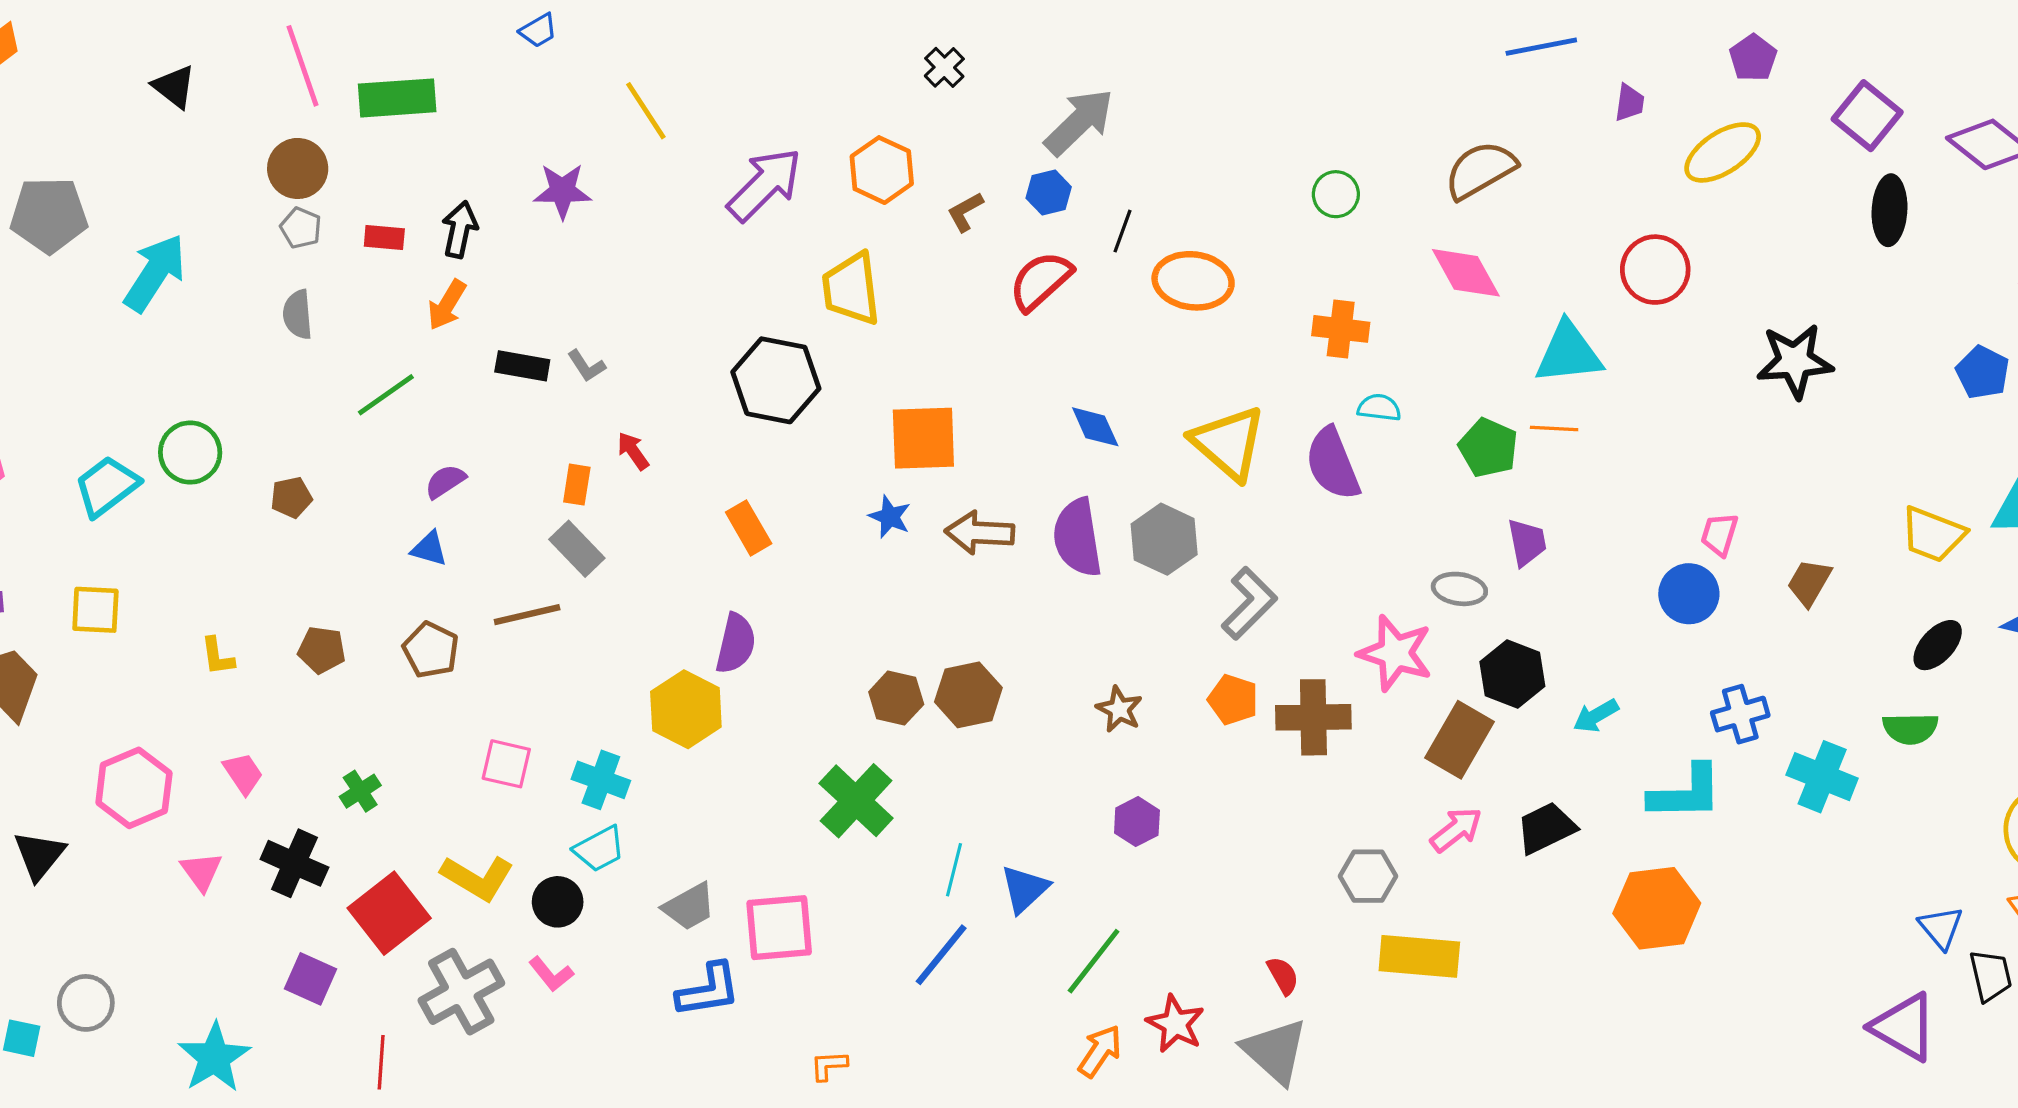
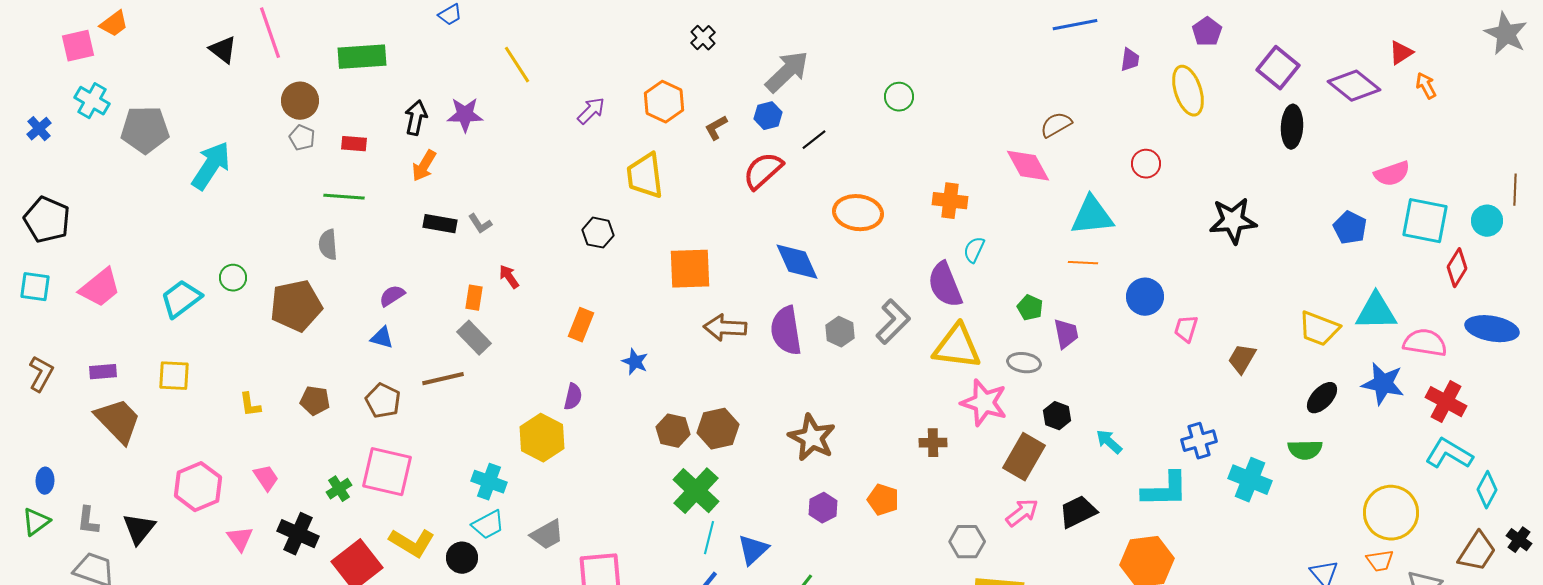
pink line: (302, 66) -> (270, 33), moved
yellow ellipse: (1723, 152) -> (1188, 91), turned -75
brown semicircle: (1480, 170) -> (1056, 125), moved, size x0.7
purple arrow: (765, 185) -> (591, 111), size x0.6
green circle: (1336, 194) -> (899, 97), moved
black arrow: (460, 229) -> (416, 118), moved
black line: (1122, 231) -> (814, 140), turned 32
red circle: (1655, 270) -> (1146, 164), size x0.7
orange ellipse: (1193, 281) -> (858, 213), moved
orange arrow: (447, 305) -> (424, 166), moved
gray semicircle: (298, 315) -> (328, 245), moved
black hexagon: (776, 380) -> (598, 233), size x0.6
green line: (386, 395) -> (344, 197), moved, turned 39
cyan semicircle: (1379, 408) -> (974, 250), turned -72
blue diamond: (1095, 427) -> (797, 262), size x1.4
yellow triangle: (1228, 443) -> (957, 347), moved, turned -34
green pentagon: (1488, 448) -> (1030, 308), moved, size x0.7
green circle: (190, 453) -> (233, 278), size x0.7
brown pentagon: (291, 497) -> (296, 306), size x2.0
blue star: (890, 517) -> (635, 362), moved
orange rectangle: (749, 528) -> (581, 325), turned 52
gray hexagon: (1164, 539) -> (840, 332), size x0.7
blue circle: (1689, 594) -> (1145, 297), moved
gray L-shape: (1249, 603) -> (893, 322), moved
purple semicircle: (736, 643) -> (573, 397), size x0.7
black hexagon: (1512, 674) -> (1057, 416), size x0.7
orange pentagon: (1233, 700) -> (883, 500), moved
brown star: (1119, 709) -> (812, 438), size x1.6
cyan arrow: (1596, 716) -> (1109, 442), turned 72
brown cross: (1313, 717) -> (933, 443), size x0.6
pink square: (506, 764) -> (387, 472), moved, size x1.6
green cross: (856, 801) -> (696, 491), moved
gray trapezoid: (689, 907) -> (547, 535), moved

